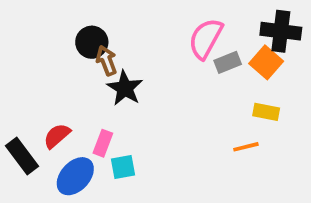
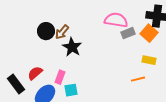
pink semicircle: (206, 39) -> (116, 20), turned 70
black circle: (92, 42) -> (46, 31), moved
brown arrow: (106, 61) -> (62, 32), turned -119

